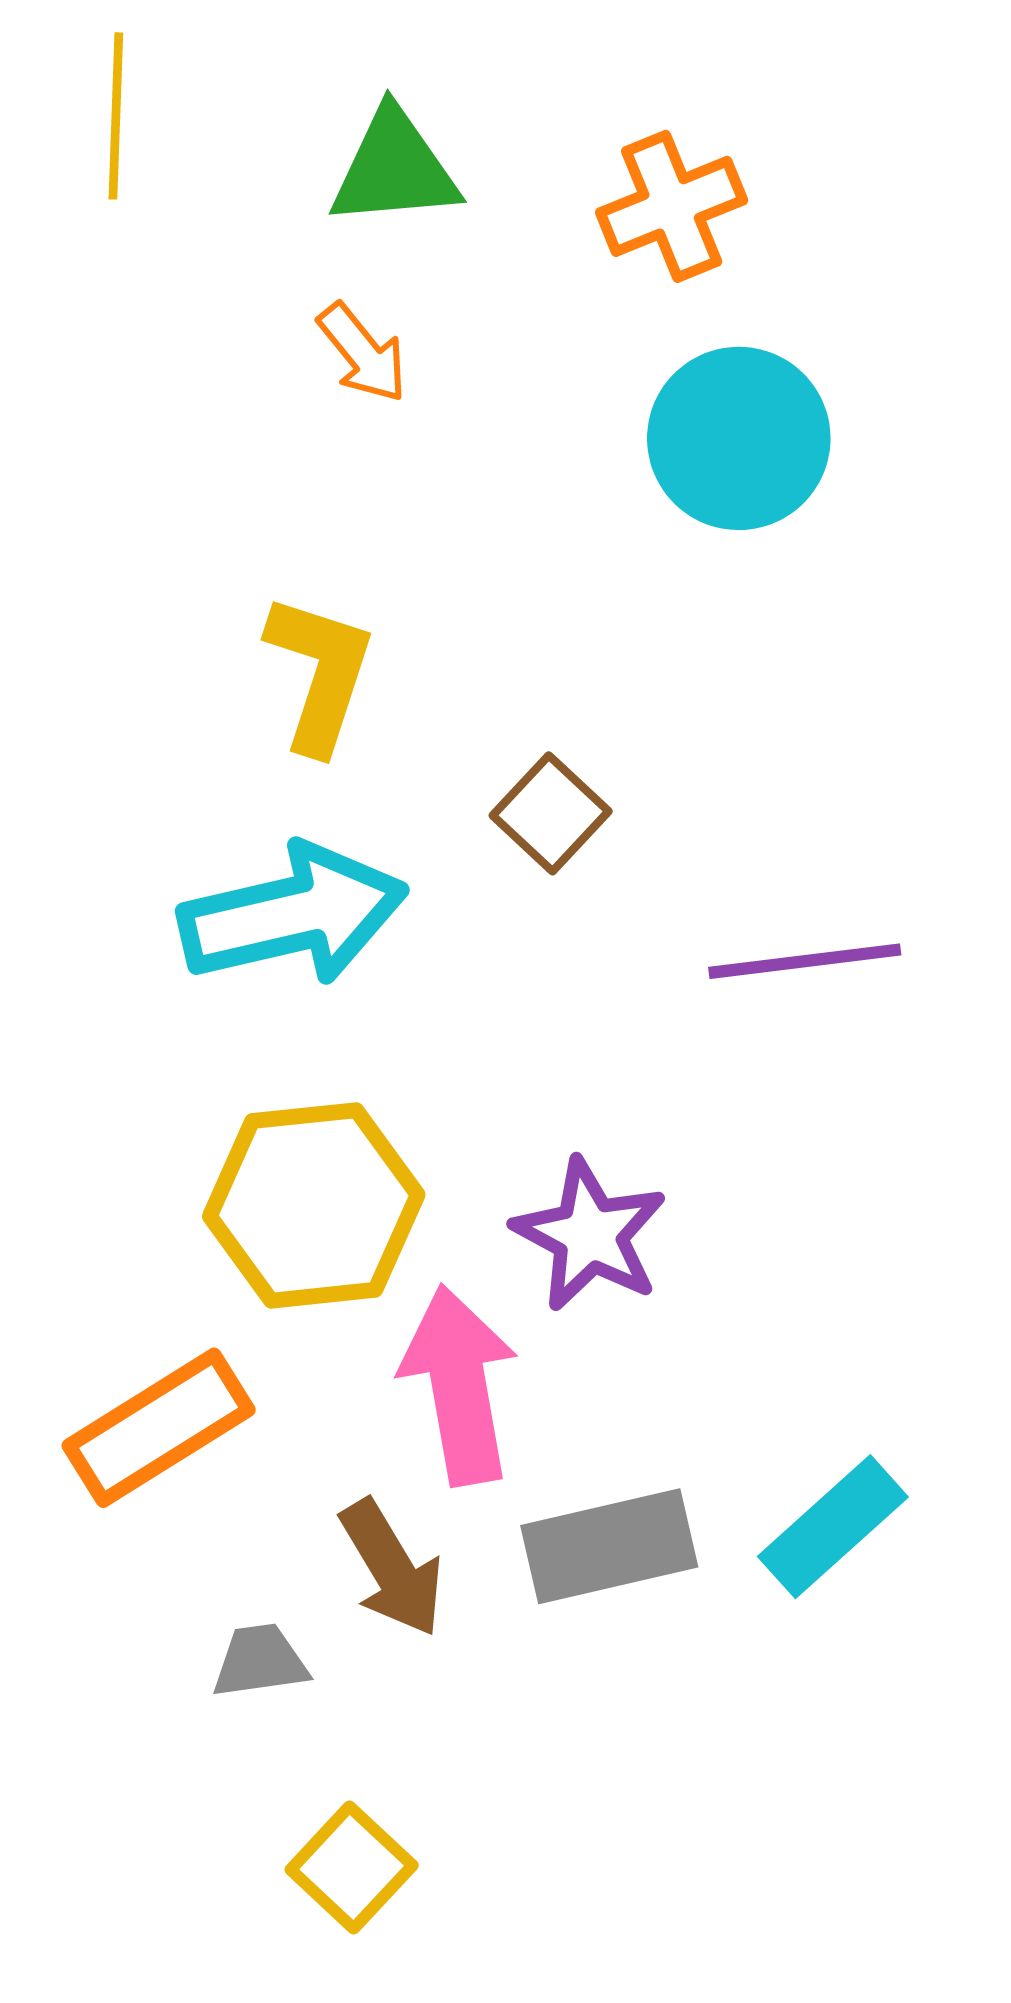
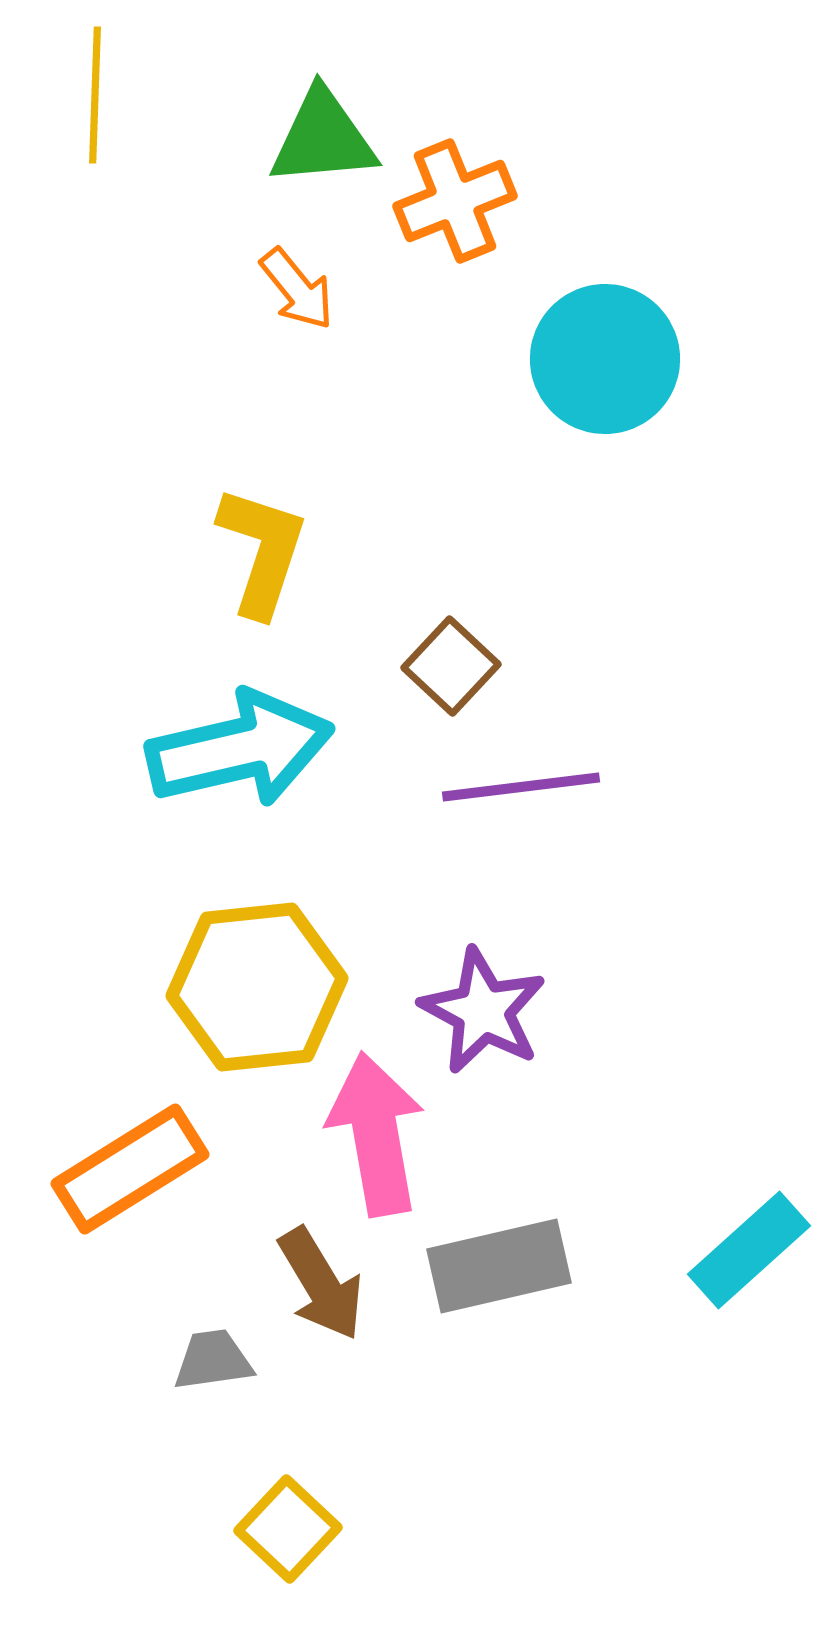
orange cross: (672, 206) -> (455, 201), moved
purple line: (805, 961) -> (521, 787), moved
cyan rectangle: (833, 1527) -> (749, 1250), moved

